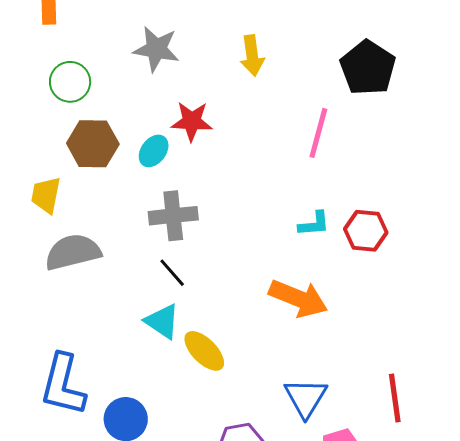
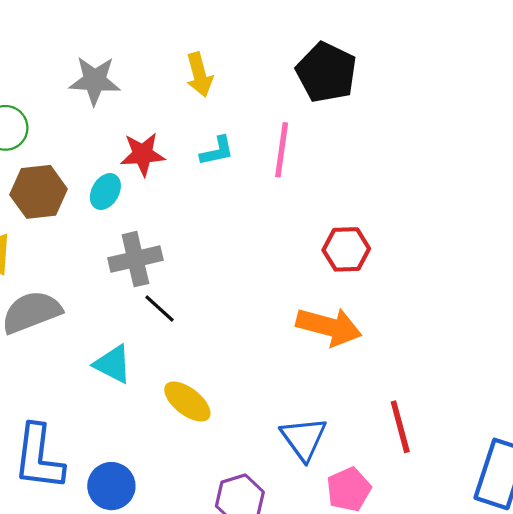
cyan L-shape: (314, 224) -> (217, 151), moved
black line: (172, 273) -> (160, 309), moved
orange arrow: (298, 298) -> (329, 327), moved
cyan triangle: (162, 321) -> (113, 364), moved

